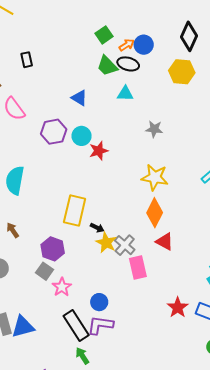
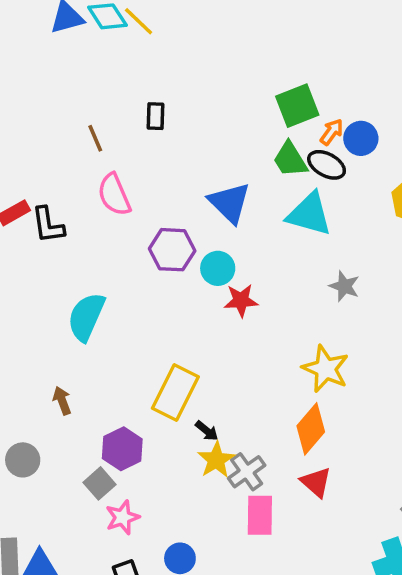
green square: (104, 35) -> (297, 106), size x1.4
orange arrow: (127, 45) -> (332, 132), turned -35
cyan triangle: (125, 94) -> (309, 214), size x1.6
blue triangle: (79, 98) -> (230, 203), size x1.5

